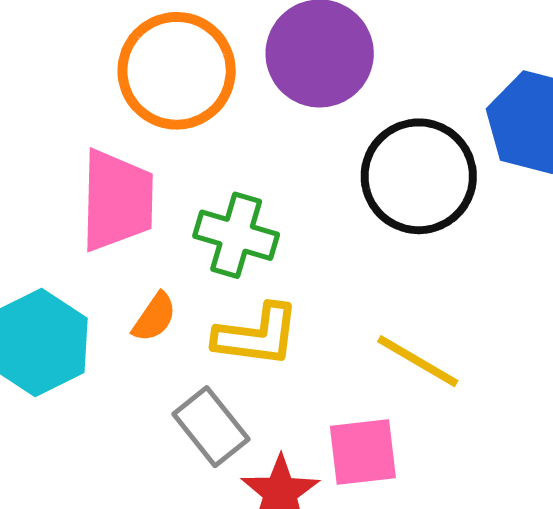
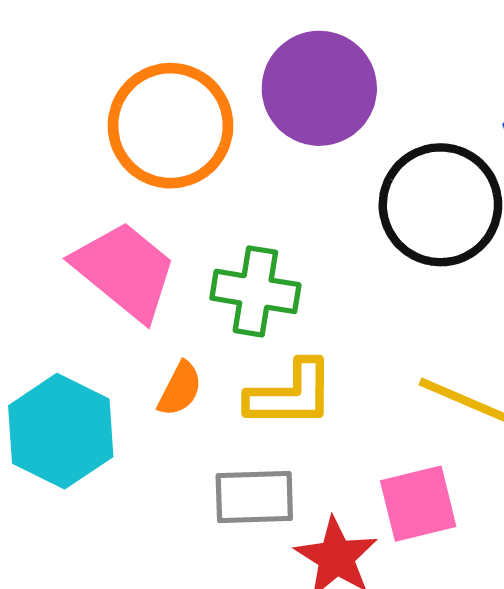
pink trapezoid: (117, 200) -> (125, 271), turned -45
gray rectangle: (211, 427) -> (254, 497), turned -46

